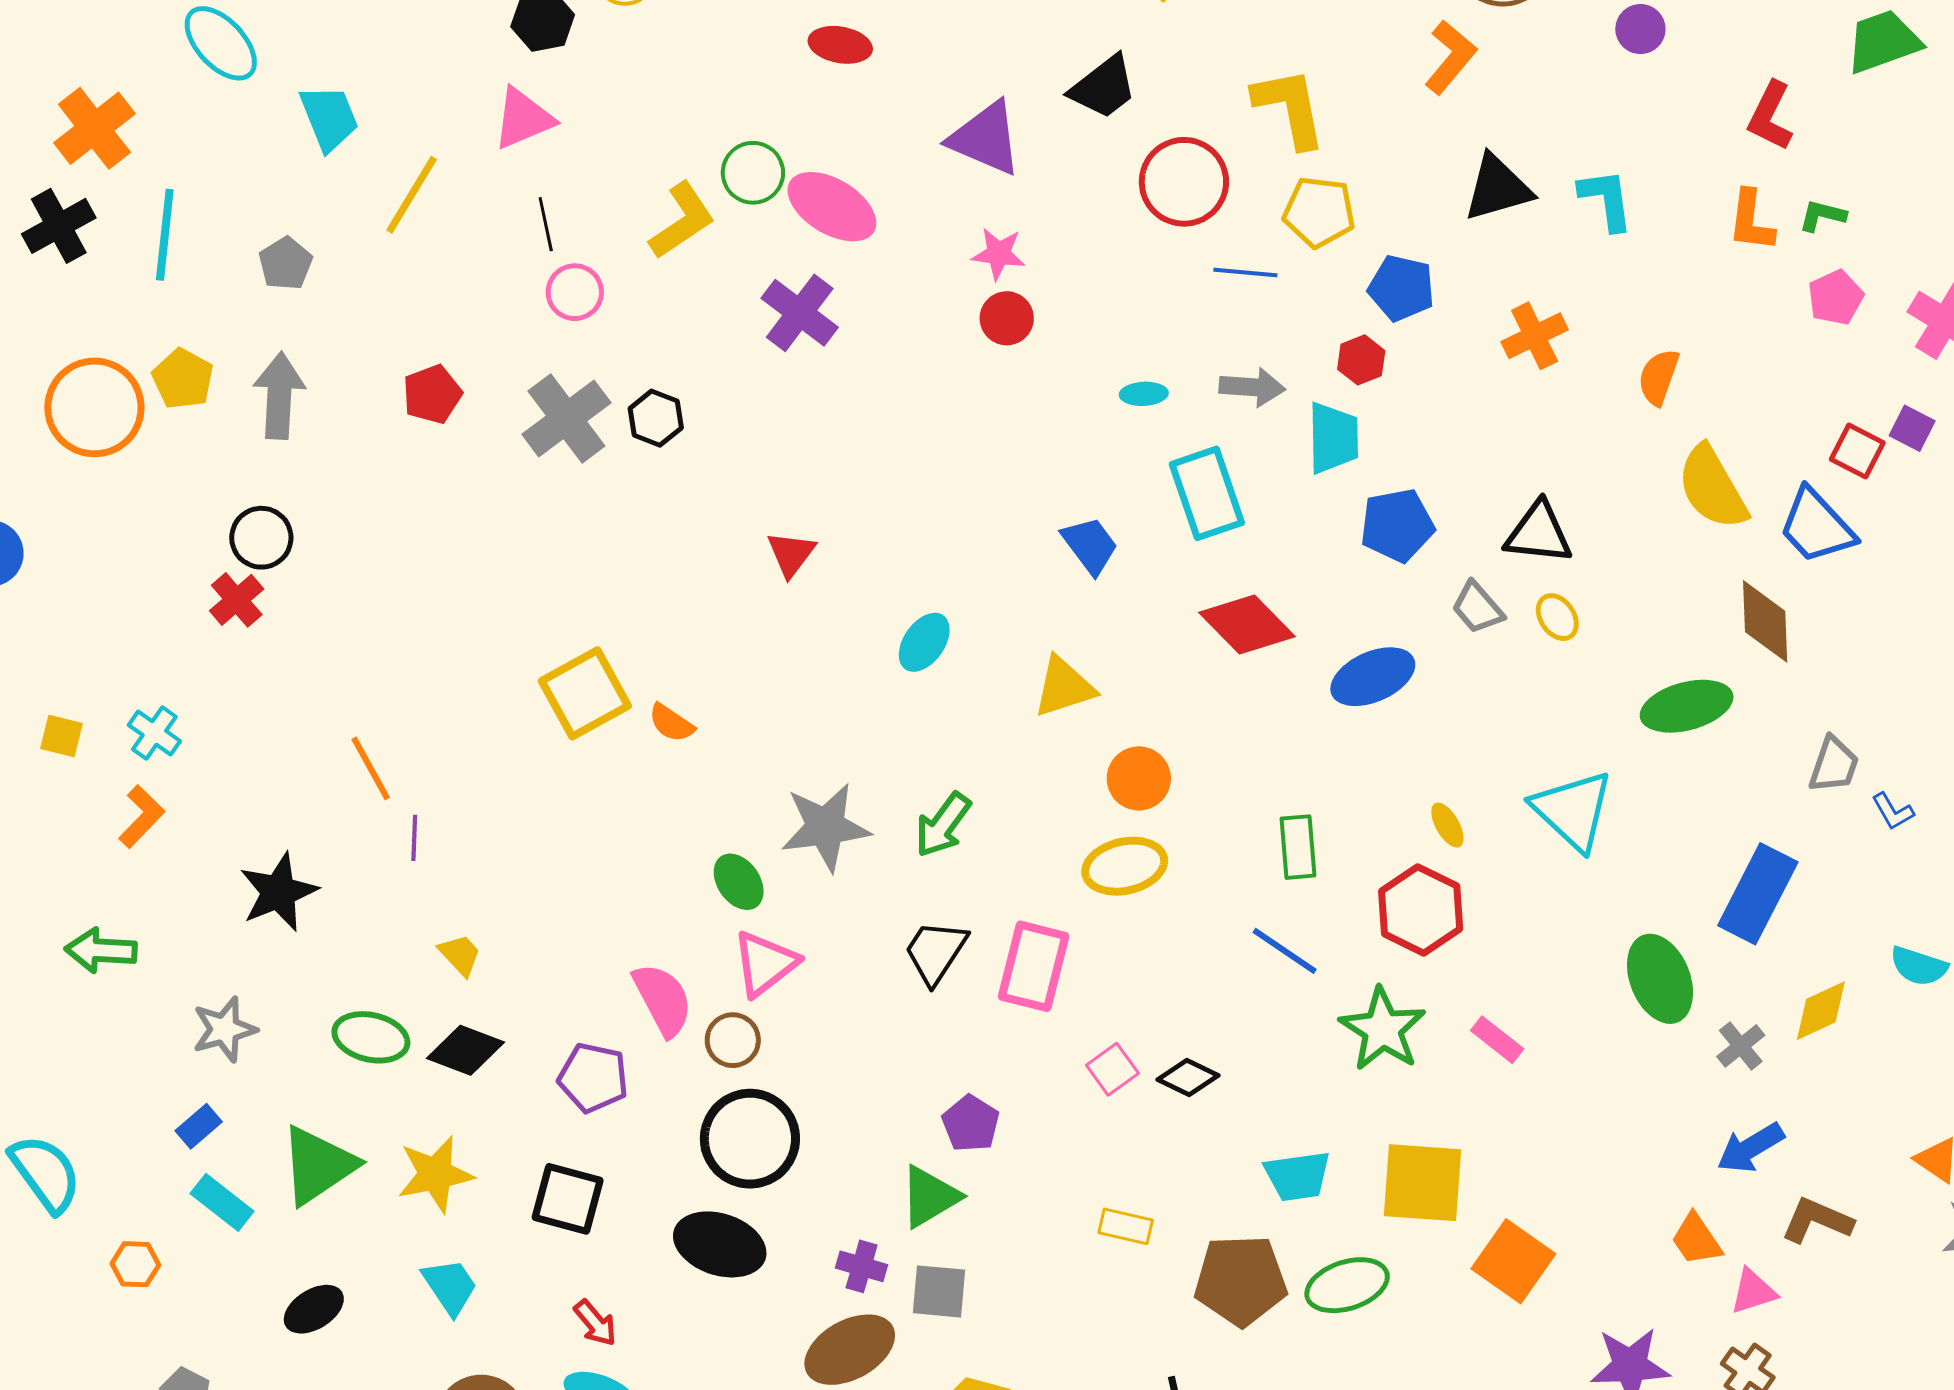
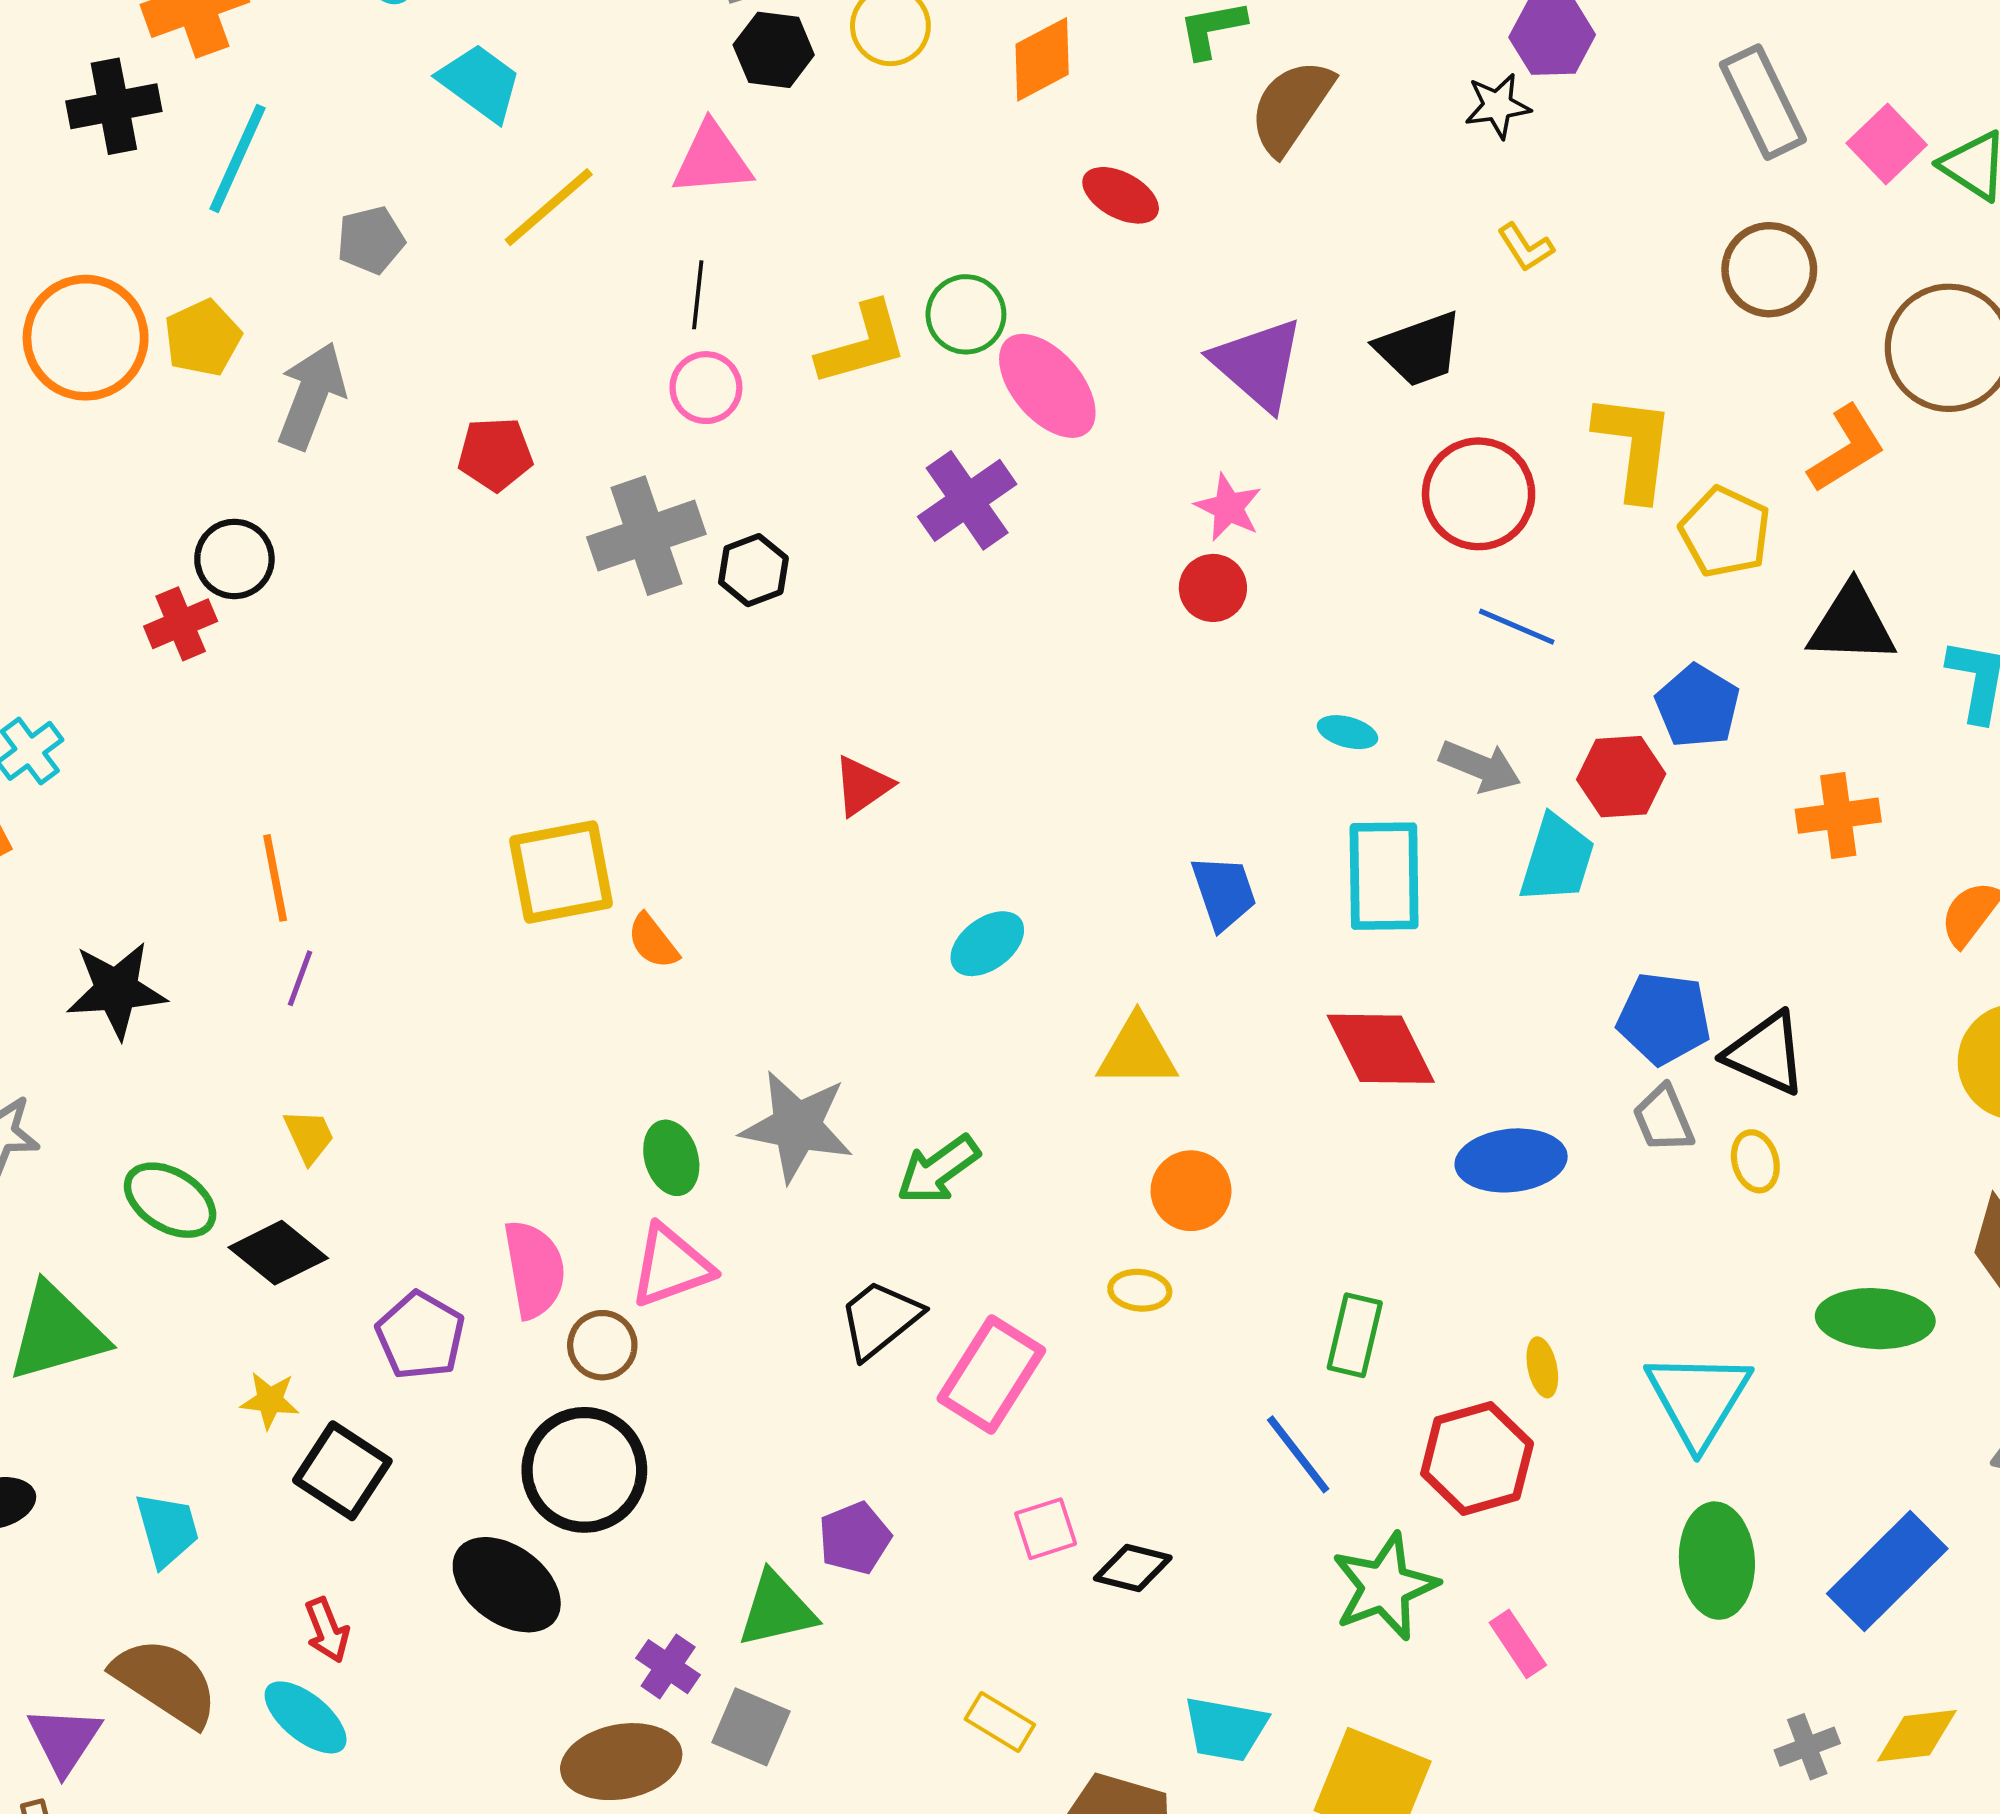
cyan trapezoid: (329, 118) -> (480, 83), turned -50
yellow pentagon: (1319, 212) -> (1725, 532), moved
red hexagon: (1361, 360) -> (1621, 777), size x1.4
blue pentagon: (1397, 525) -> (1664, 1018), moved
yellow ellipse: (1125, 866) -> (1140, 1290), size x0.6
green ellipse: (1660, 979) -> (1717, 1561), moved
black diamond: (1188, 1077) -> (1133, 1568), turned -30
yellow star: (435, 1174) -> (270, 1400), moved, size x0.6

